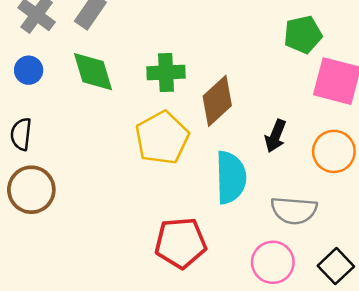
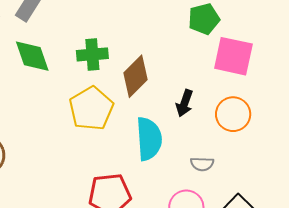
gray semicircle: (294, 210) -> (202, 164), size x0.6

